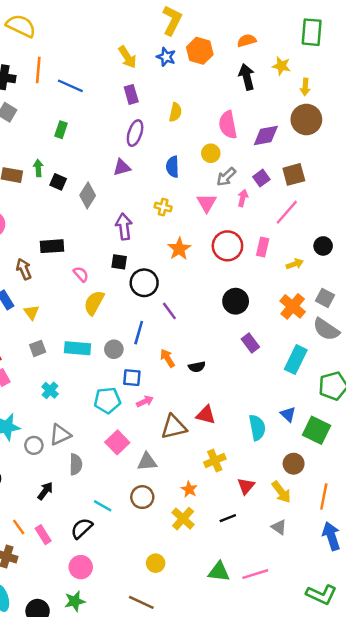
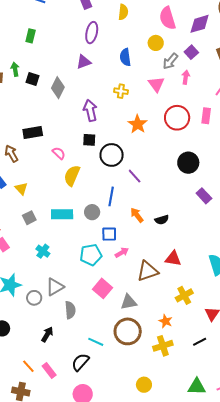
purple square: (261, 178) -> (191, 52), moved
brown circle: (142, 497) -> (128, 331), size x1.4
yellow cross: (183, 519) -> (163, 346), turned 36

